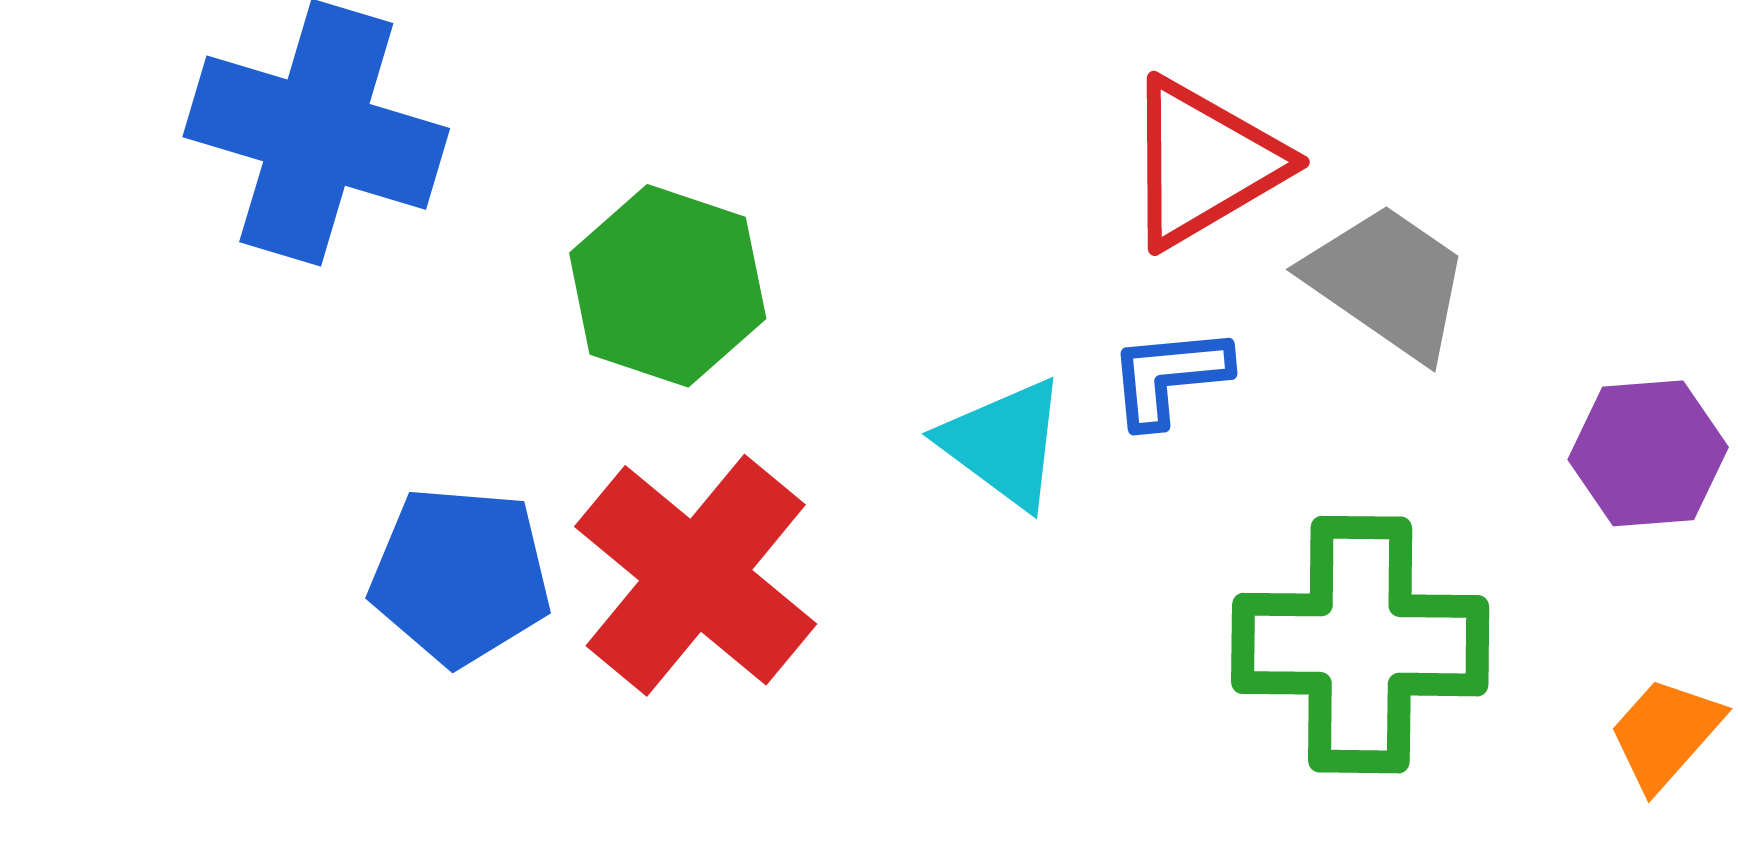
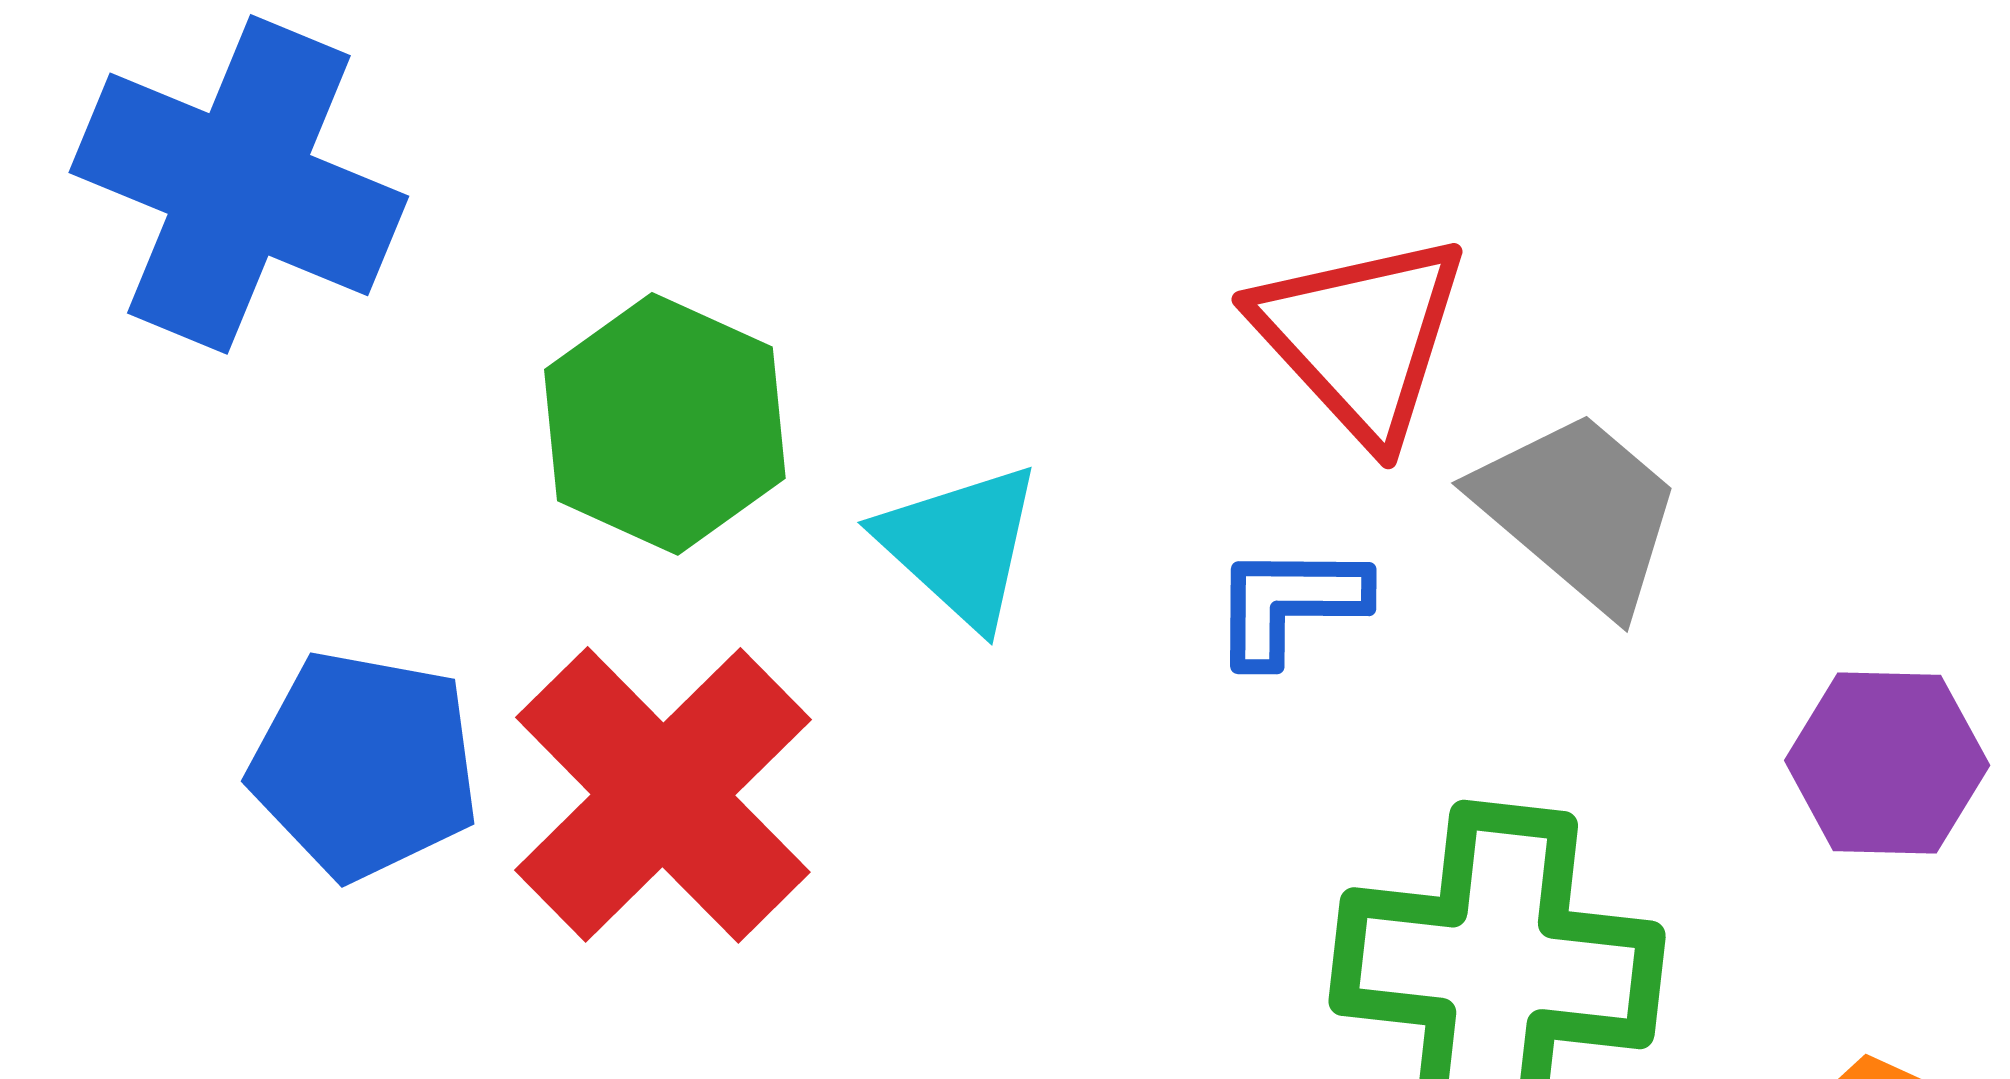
red triangle: (1204, 163) -> (1361, 337), turned -48
cyan triangle: (1004, 443) -> (960, 545), moved

